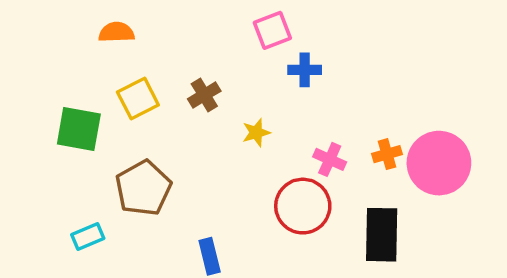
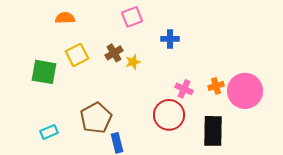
pink square: (272, 30) -> (132, 17), moved
yellow star: (256, 133) -> (133, 62), moved
brown pentagon: (143, 188) -> (96, 118), moved

